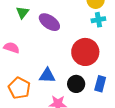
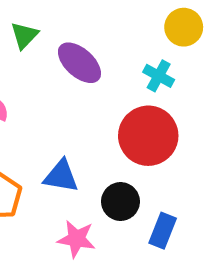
cyan cross: (98, 20) -> (159, 76), moved, turned 32
blue rectangle: (100, 84) -> (163, 231), moved

